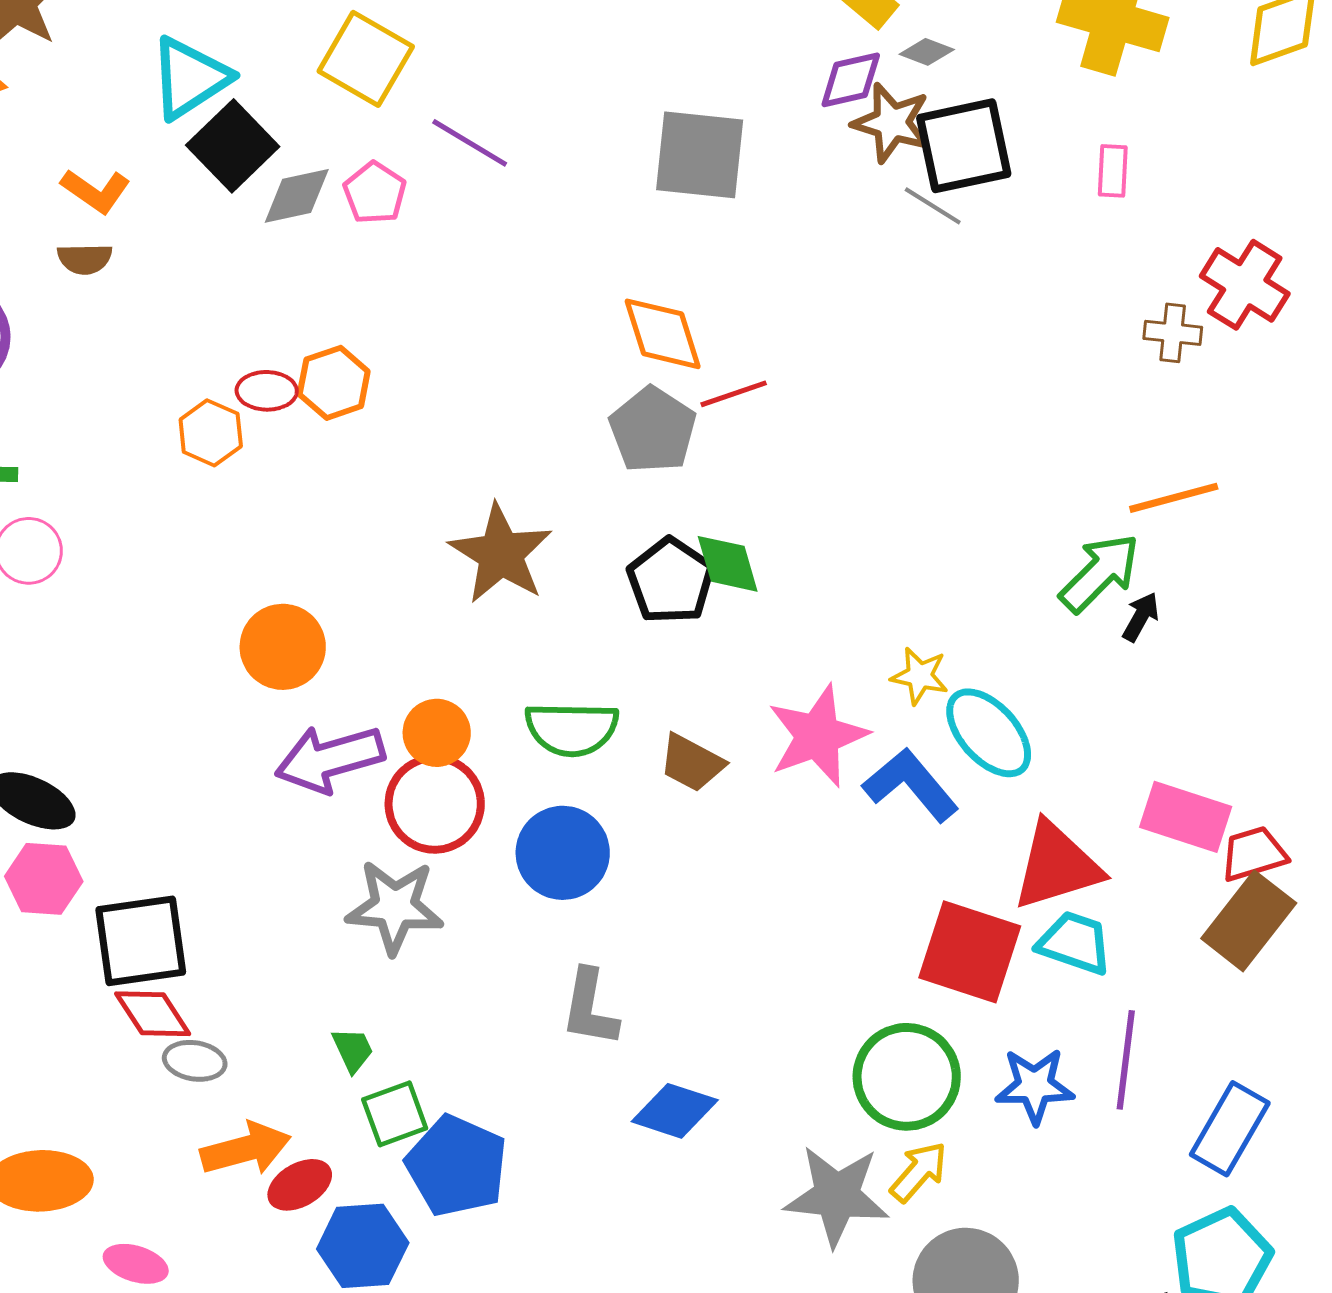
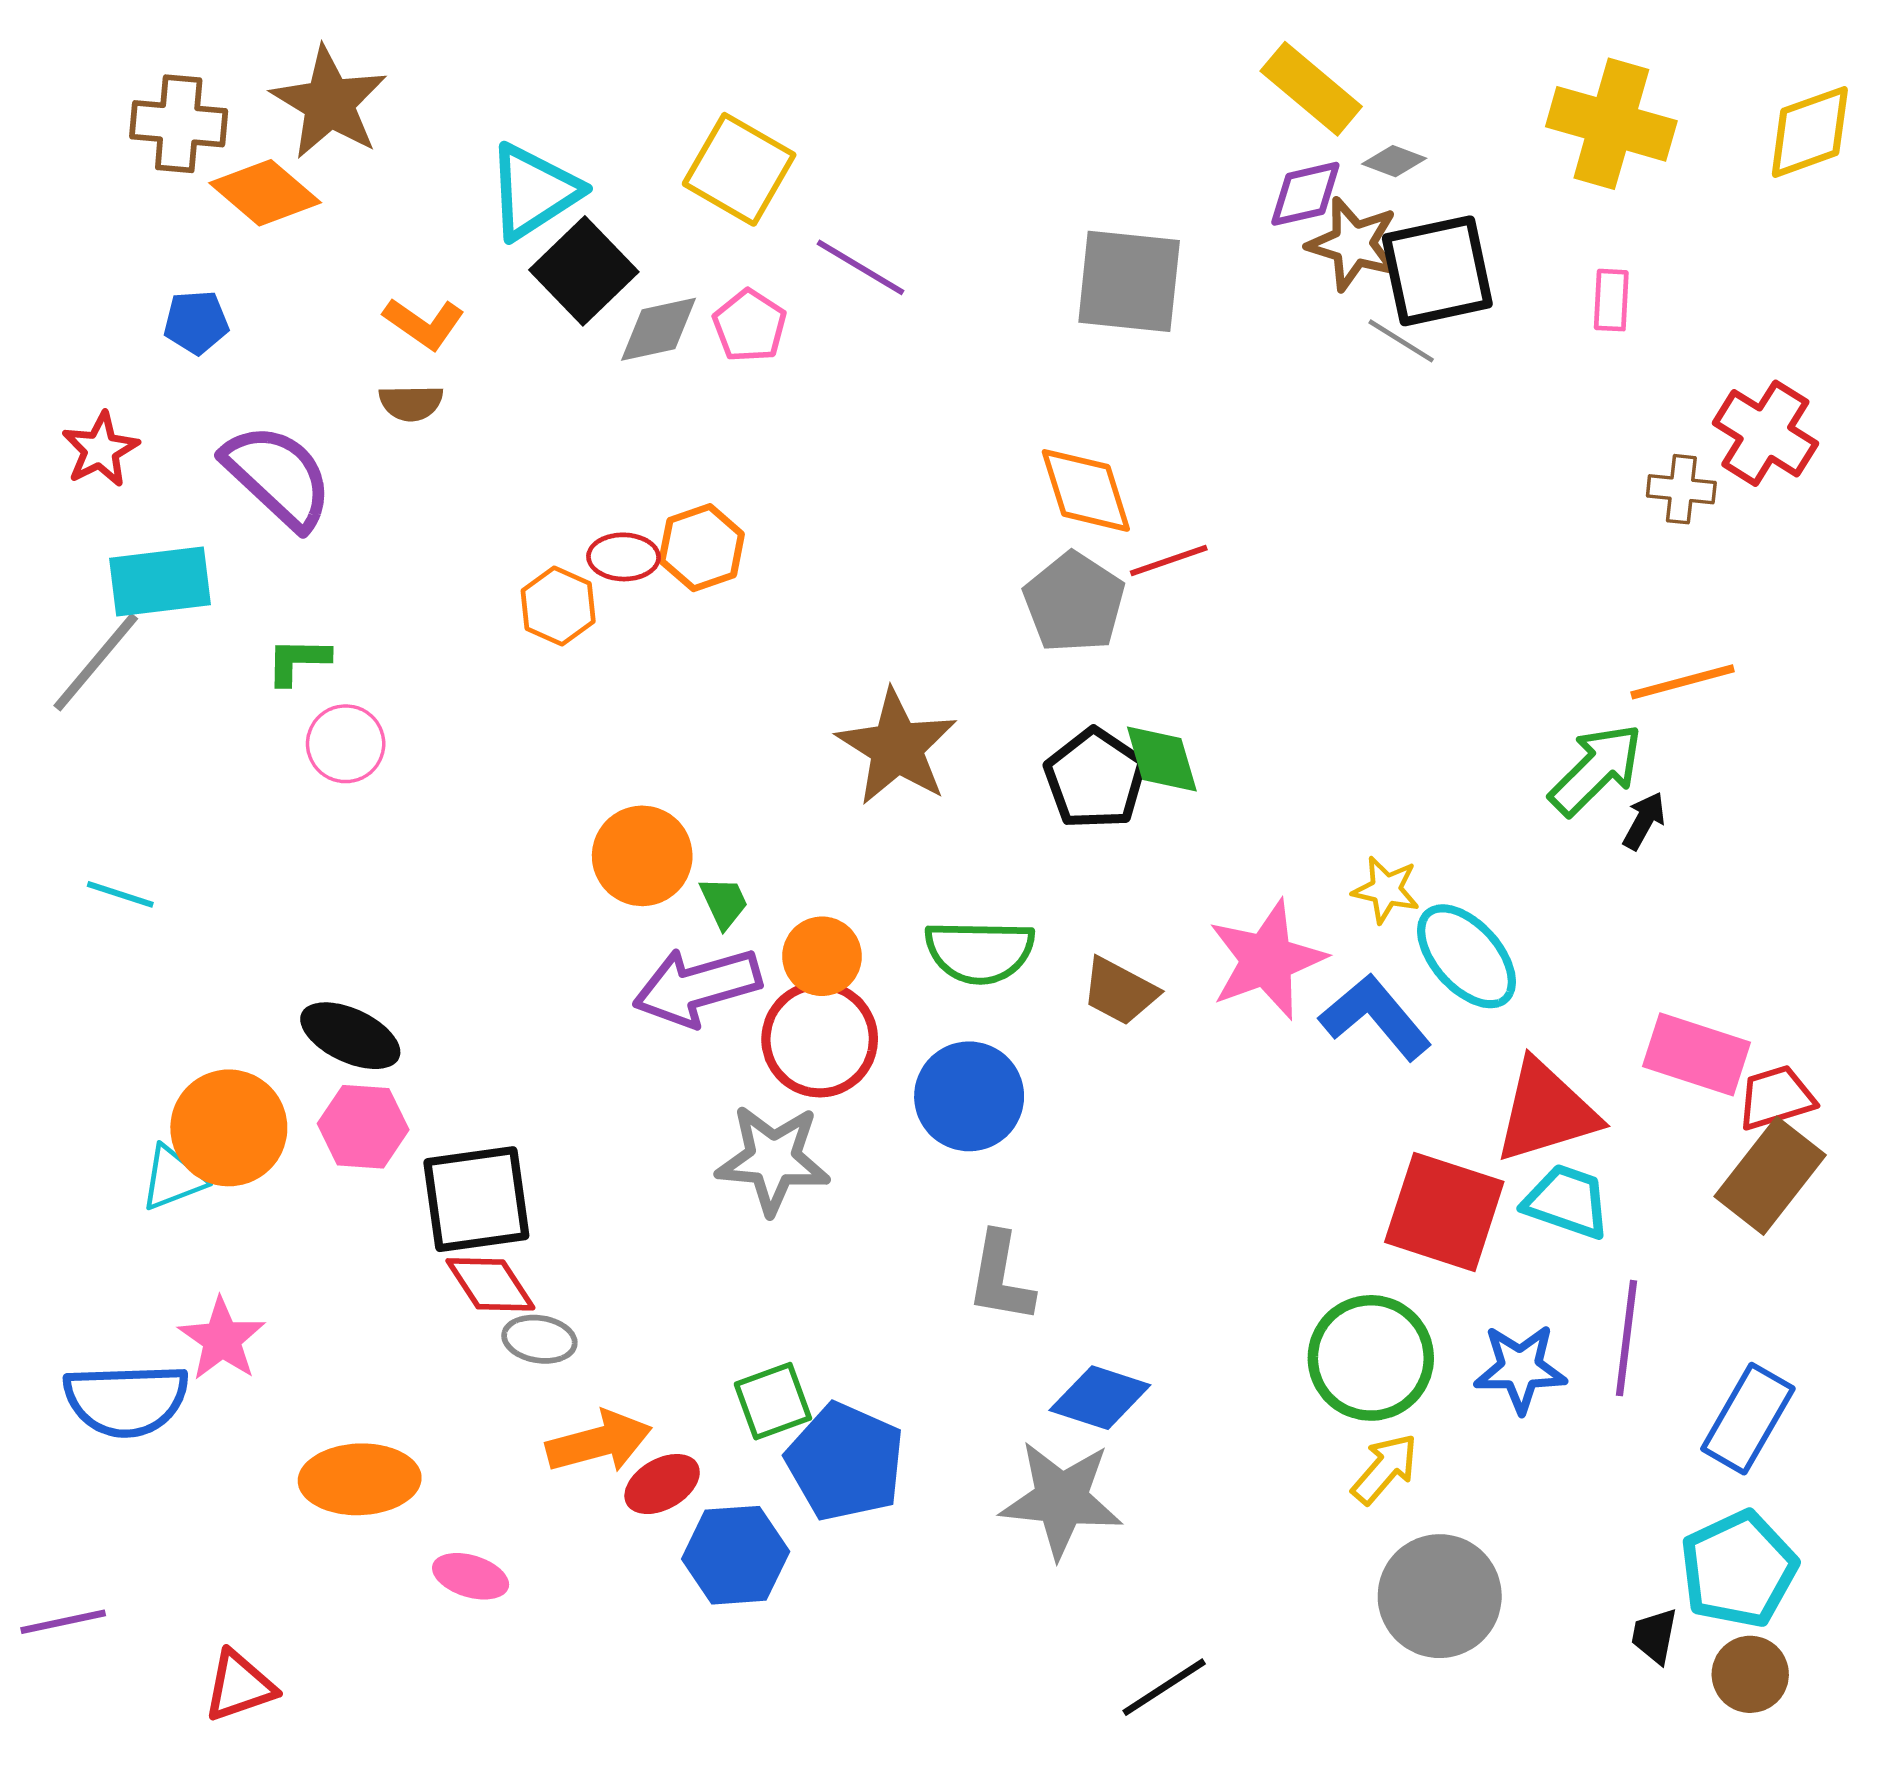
green trapezoid: (353, 1050) -> (724, 903), moved
gray star: (837, 1196) -> (1061, 1499), moved

